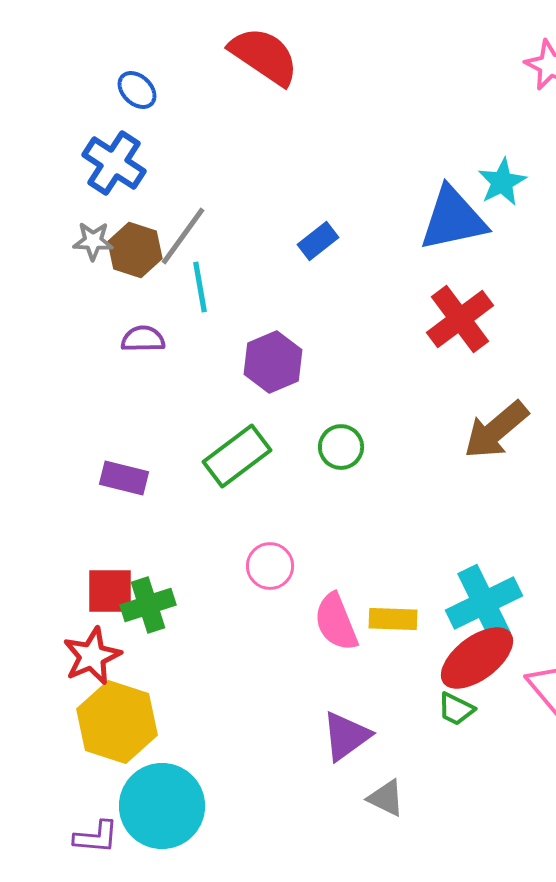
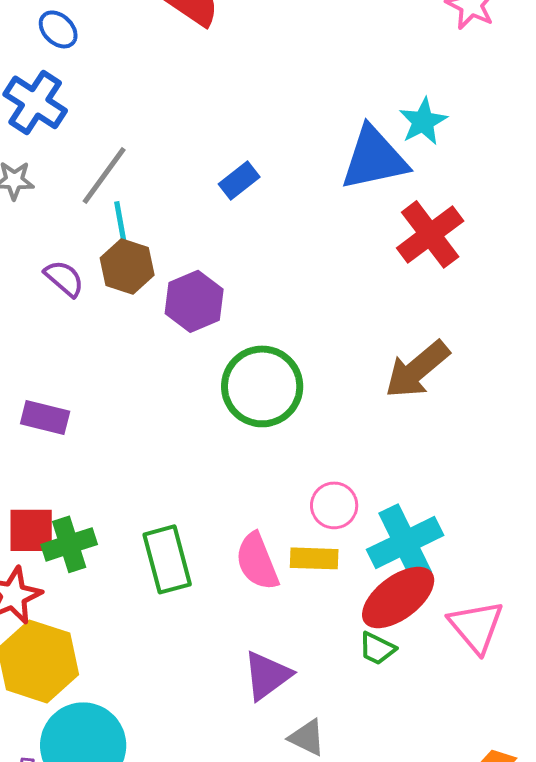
brown hexagon: (135, 250) -> (127, 266), moved
red cross: (460, 319) -> (430, 234), moved
purple semicircle: (143, 339) -> (64, 278), turned 42
green circle: (341, 447) -> (262, 386), size x1.8
green rectangle: (237, 456) -> (167, 559), moved, turned -68
pink circle: (270, 566) -> (334, 505), moved

